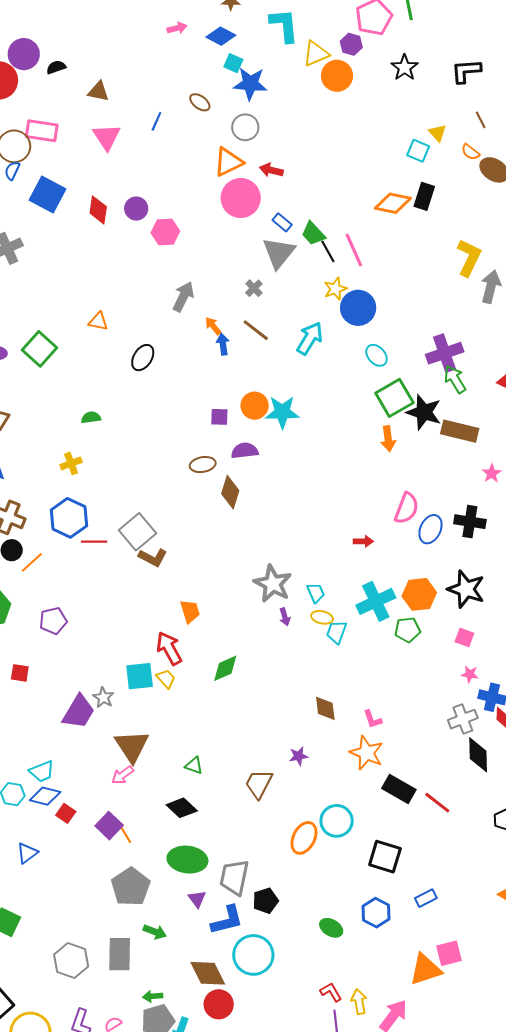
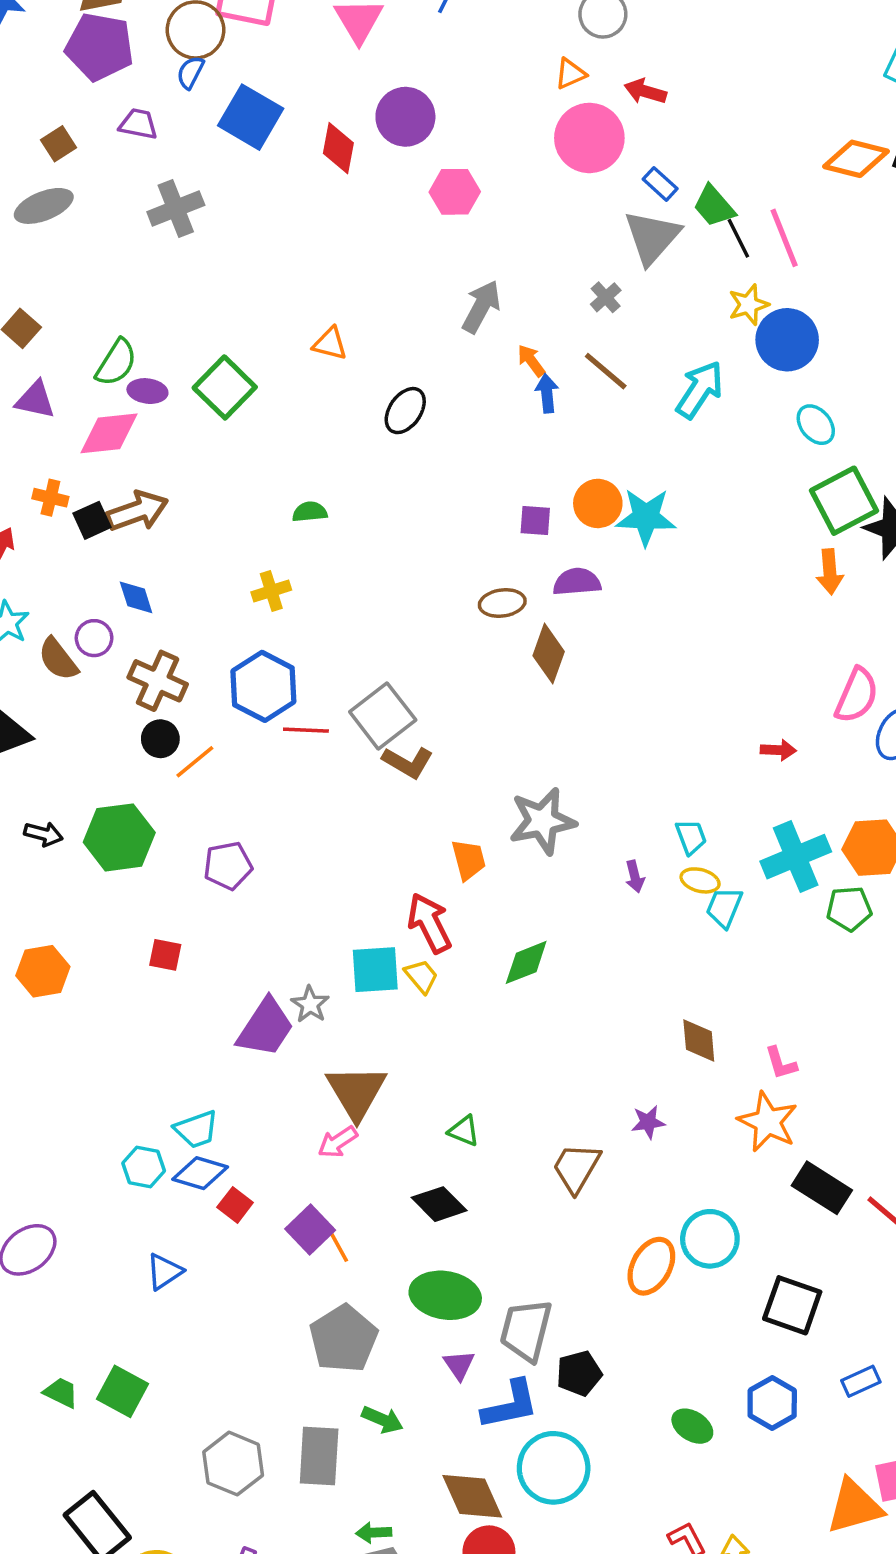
orange triangle: (228, 162) -> (571, 74), size x0.6
purple circle: (136, 209) -> (405, 117), moved, size x1.4
gray star: (273, 584) -> (542, 821), moved, turned 30

